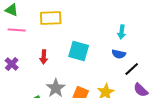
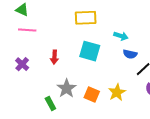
yellow rectangle: (51, 18) -> (86, 18), moved
cyan arrow: (122, 32) -> (121, 36), moved, turned -80

